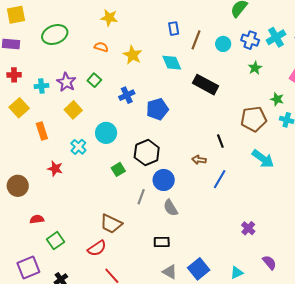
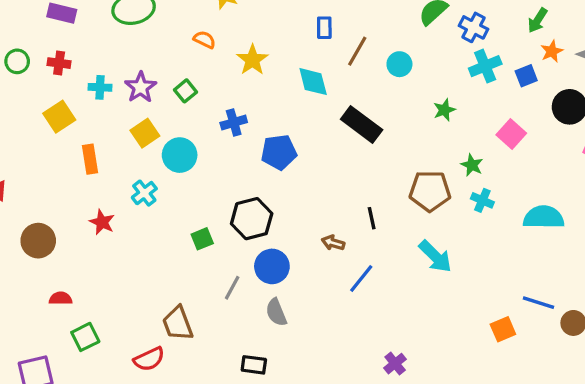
blue cross: (250, 40) -> (473, 27), moved
cyan circle: (106, 133) -> (180, 155), moved
brown trapezoid: (111, 224) -> (178, 323), turned 35

